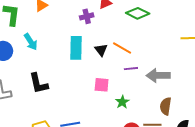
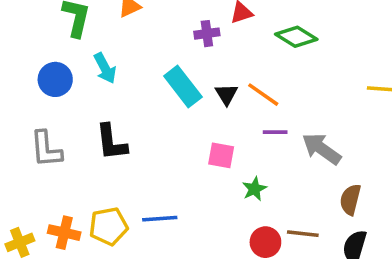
cyan rectangle: (76, 48) -> (183, 87), turned -45
gray arrow: (158, 75) -> (322, 149), turned 30
brown semicircle: (166, 106) -> (350, 199), moved

